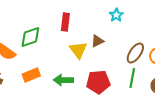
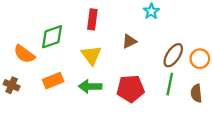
yellow triangle: (78, 50) -> (91, 55), moved

